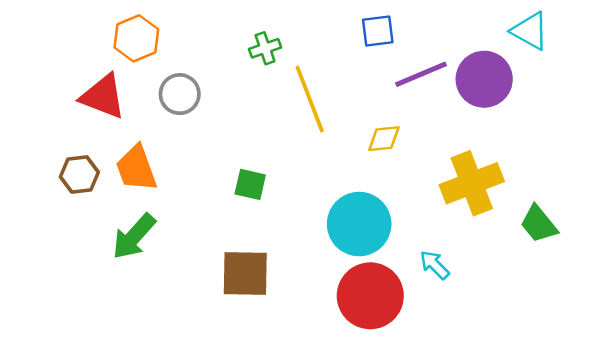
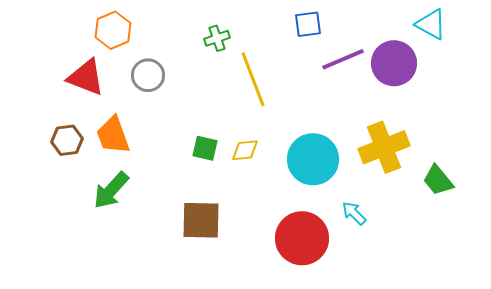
yellow diamond: (384, 139) -> (245, 150), moved
cyan circle: (359, 224) -> (313, 159), moved

